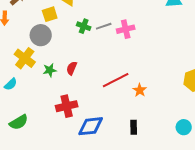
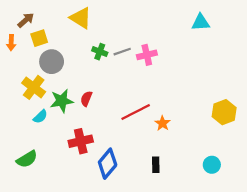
yellow square: (50, 14) -> (39, 38), moved
green star: (50, 70) -> (62, 101), size x1.5
cyan semicircle: (11, 84) -> (40, 117), moved
blue diamond: (91, 126) -> (108, 164), turned -44

